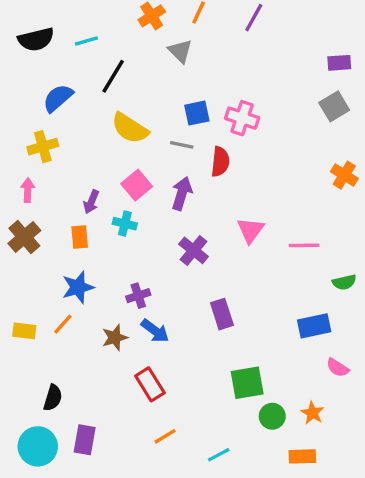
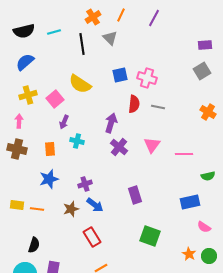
black line: (113, 76) -> (82, 44), moved, turned -40
blue semicircle: (58, 98) -> (25, 62), moved
gray line: (182, 145) -> (158, 107), moved
pink square: (137, 185) -> (55, 99), moved
purple arrow: (91, 202) -> (64, 122), moved
brown cross: (24, 237) -> (17, 149), turned -36
purple cross: (194, 250) -> (119, 147), moved
orange line: (63, 324) -> (37, 209), moved, turned 56
green square: (247, 383) -> (150, 236), turned 30
green circle: (272, 416) -> (209, 256), moved

